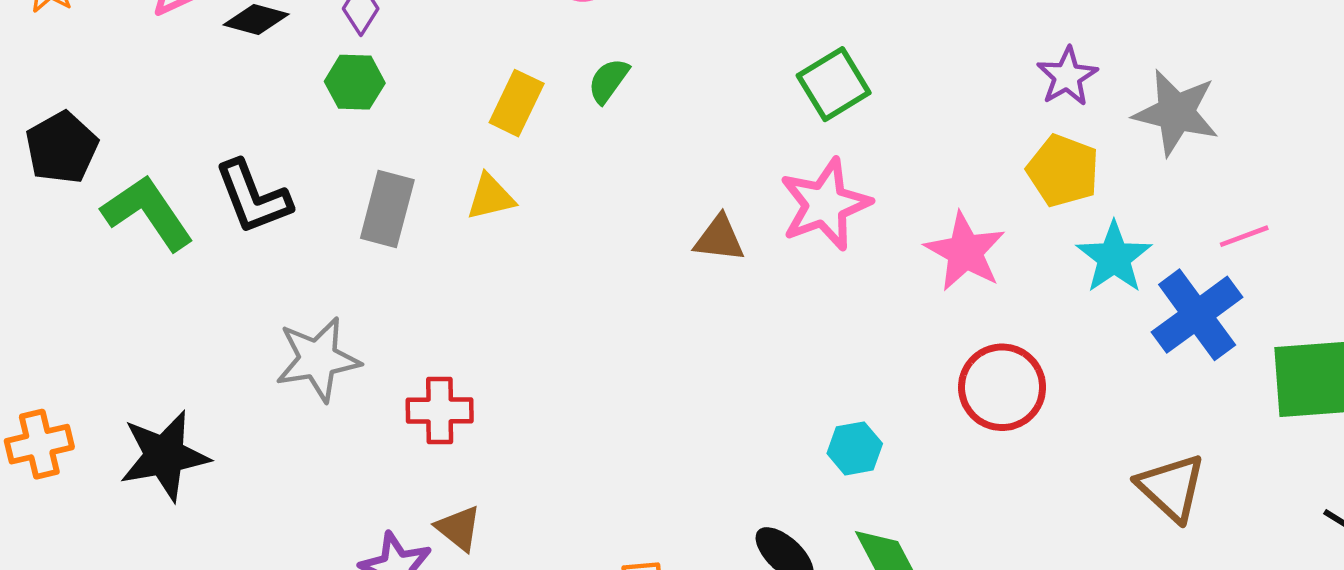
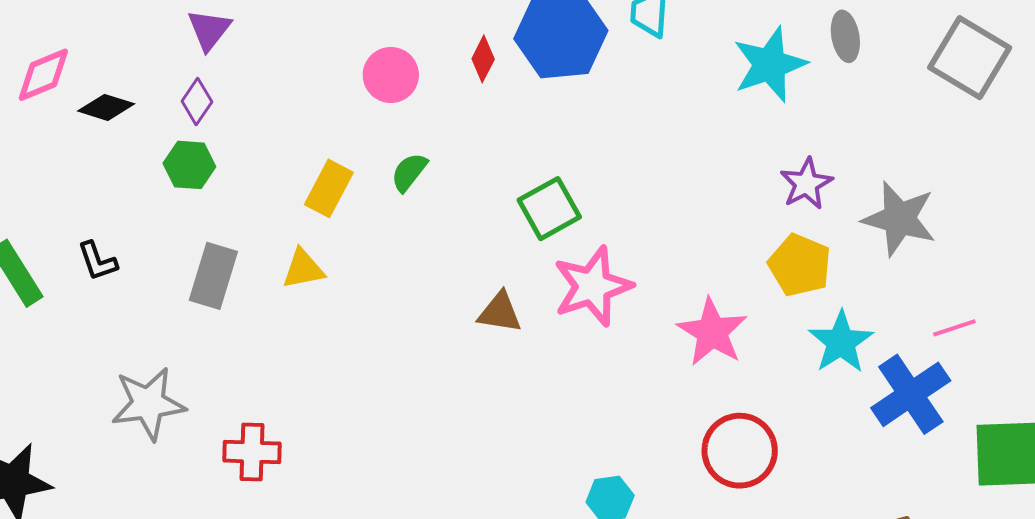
green square: (834, 84) -> (549, 209), moved
black L-shape: (253, 197) -> (97, 261), size x0.6

